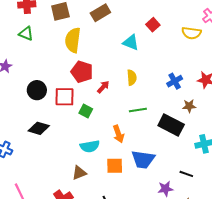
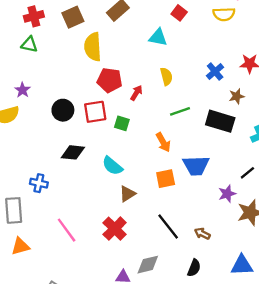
green triangle: (26, 33) -> (29, 44), moved
cyan semicircle: (90, 146) -> (112, 166), moved, turned 60
black line: (186, 174) -> (247, 173), turned -48

